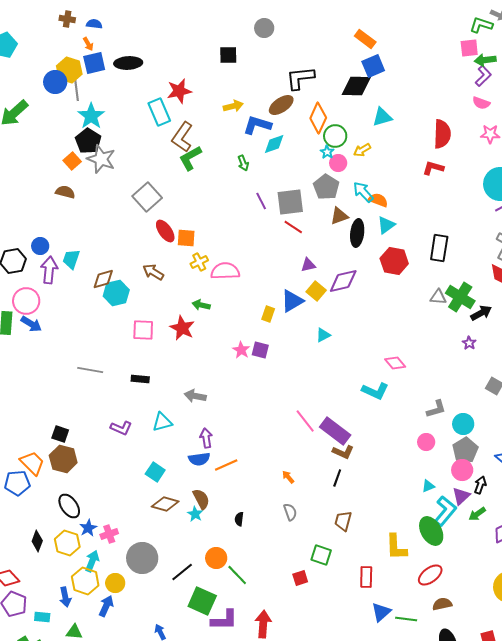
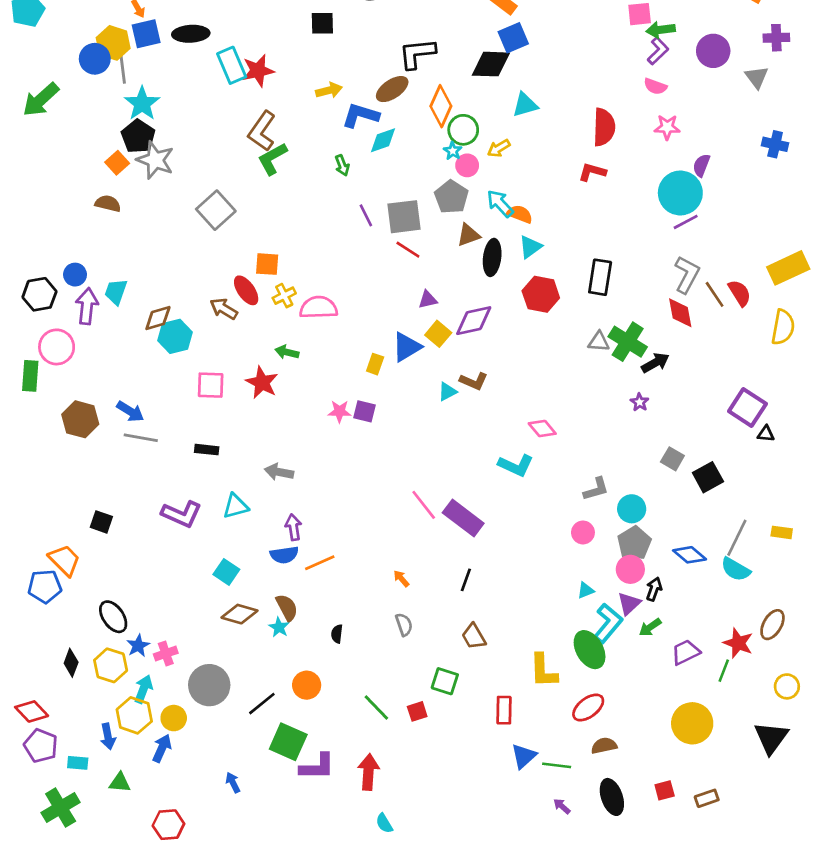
cyan rectangle: (159, 112) -> (232, 65), moved
red ellipse: (165, 231) -> (246, 290), moved
blue arrow: (31, 324) -> (130, 411), moved
pink star: (241, 350) -> (340, 411), turned -30
purple L-shape: (121, 428) -> (182, 514), size x1.4
brown L-shape: (343, 452) -> (474, 381), moved
brown hexagon: (63, 459) -> (80, 419), moved
brown trapezoid: (343, 521) -> (474, 636), turned -45
green line: (237, 575) -> (376, 707), moved

